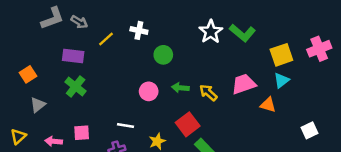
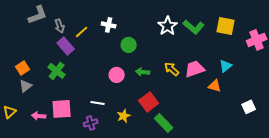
gray arrow: (79, 22) -> (60, 26), moved, turned 40
yellow square: (281, 55) -> (226, 26), moved, turned 30
purple rectangle: (73, 56) -> (66, 46), moved, turned 42
orange square: (28, 74) -> (23, 68), moved
yellow arrow: (208, 93) -> (172, 69), moved
pink square: (82, 133) -> (62, 109), size x1.5

